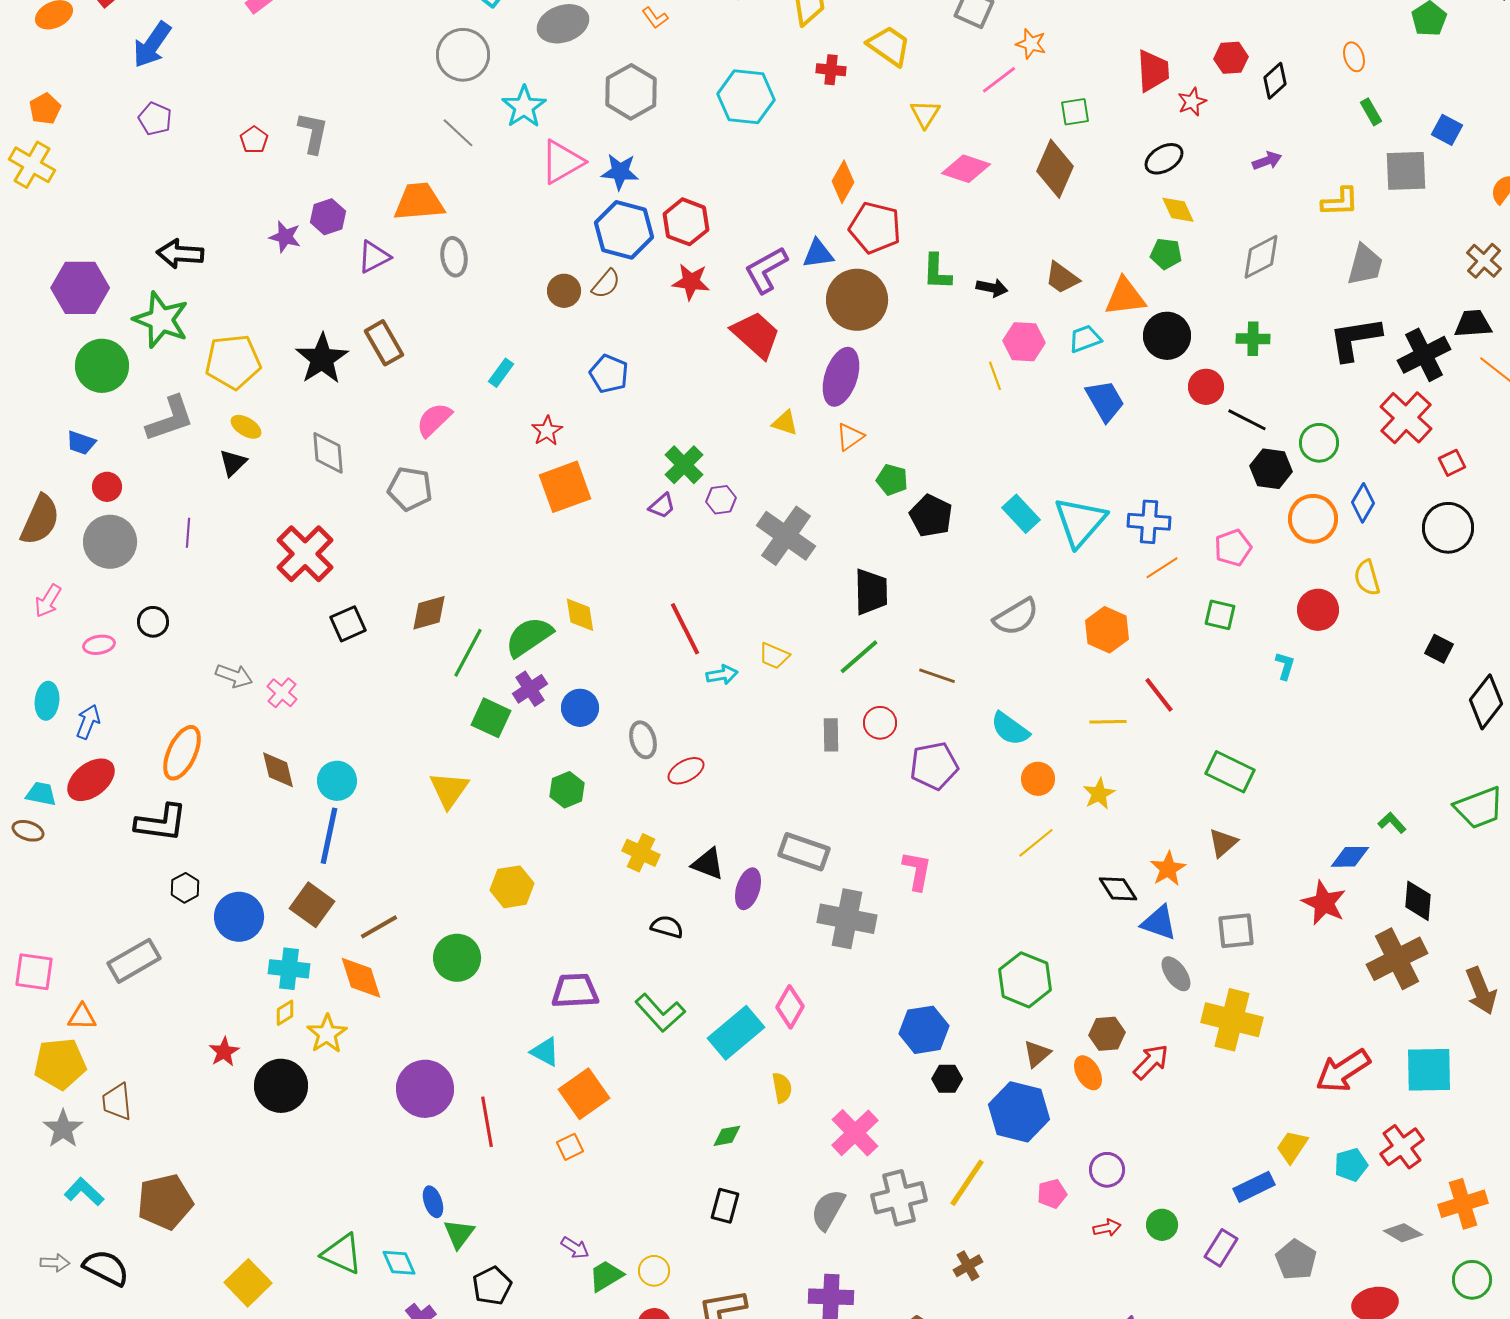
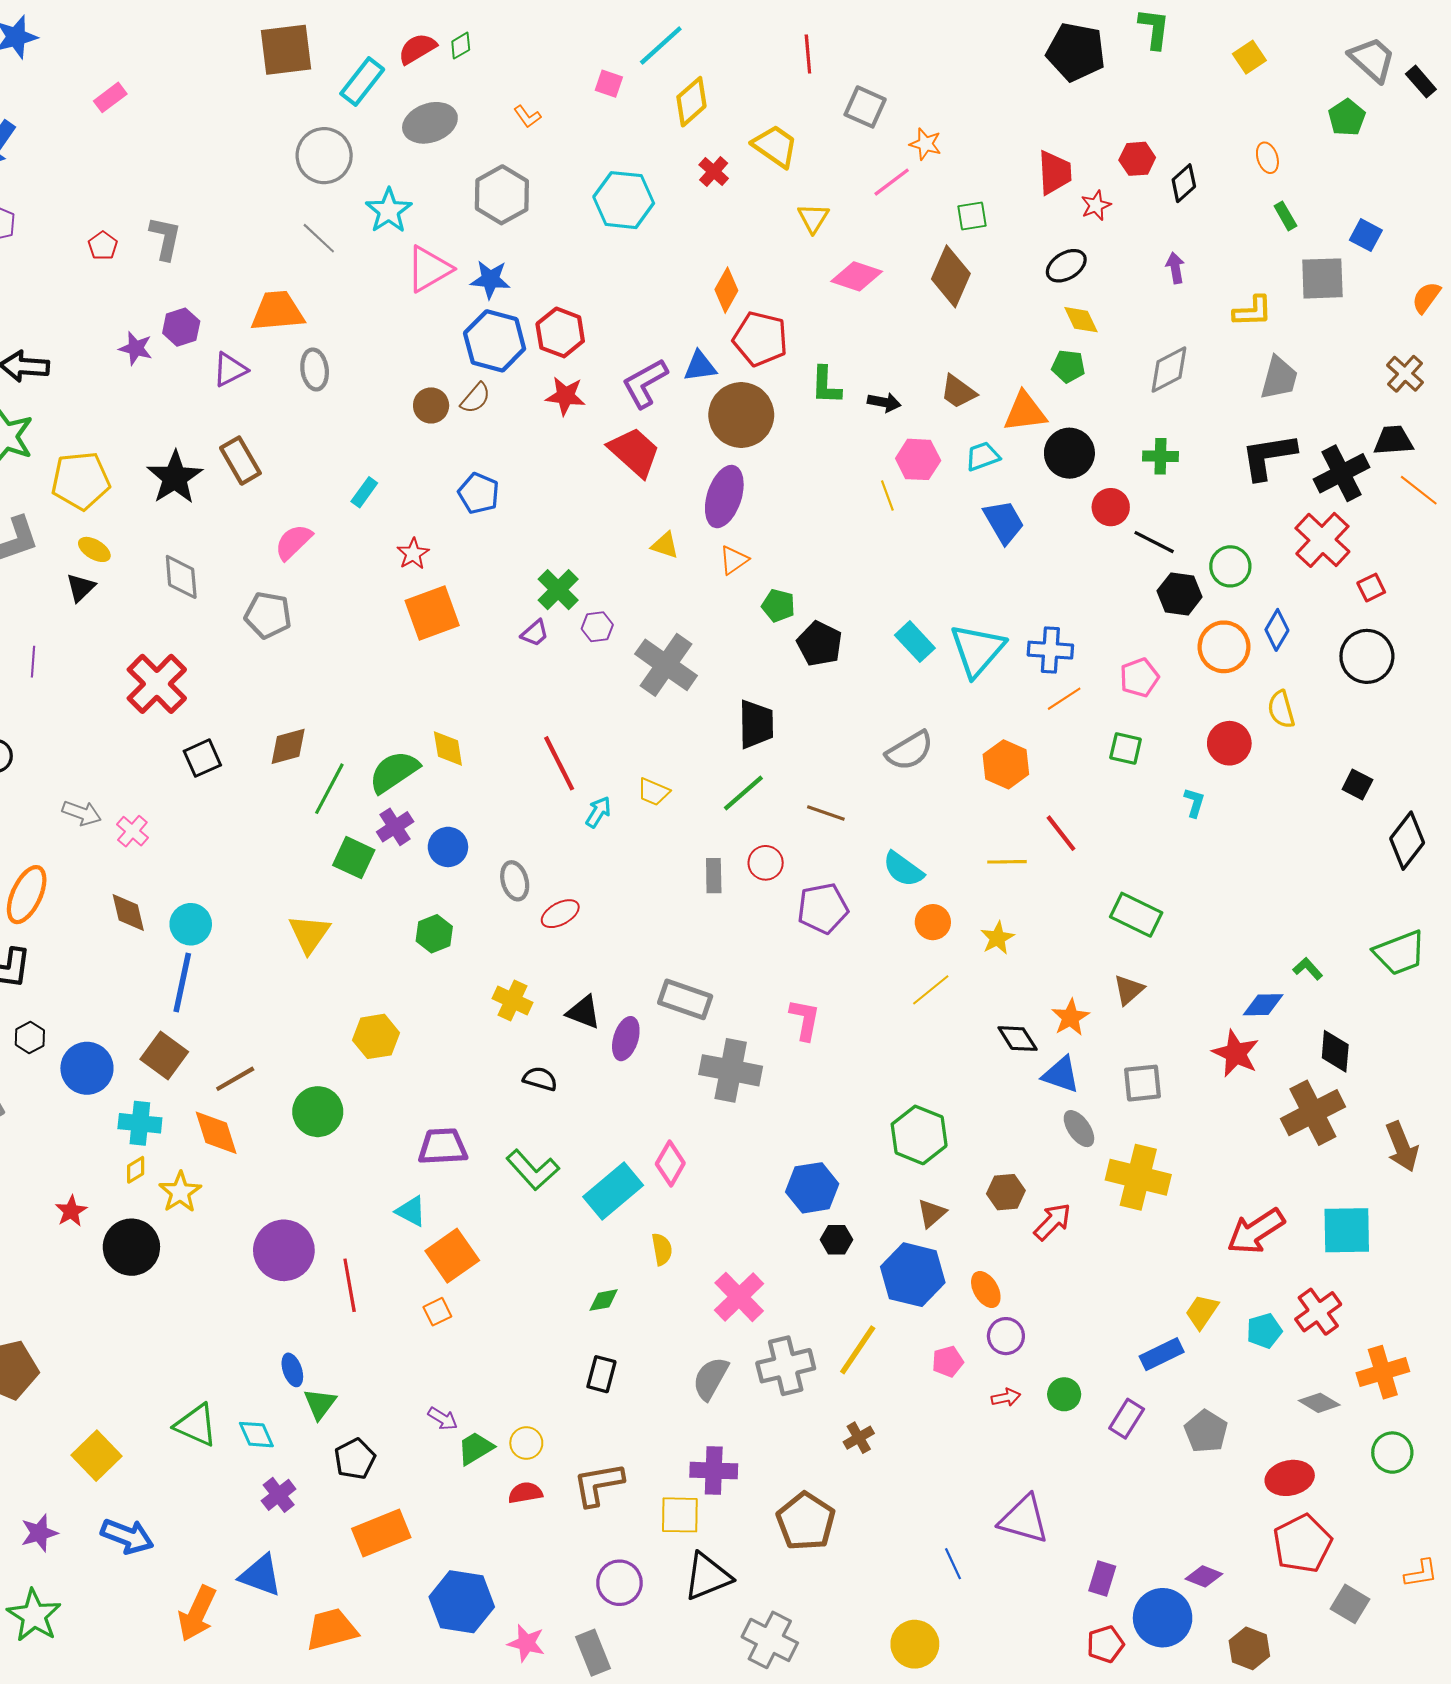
red cross: (831, 70) -> (714, 172), turned 36
purple arrow: (1267, 161) -> (1175, 268), turned -80
cyan arrow: (722, 675) -> (598, 812), turned -48
orange ellipse: (1088, 1073) -> (986, 1289), moved

